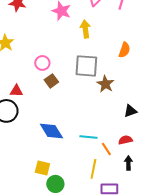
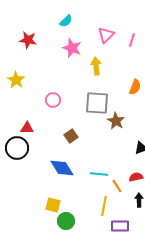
brown square: (51, 81) -> (71, 136), moved

